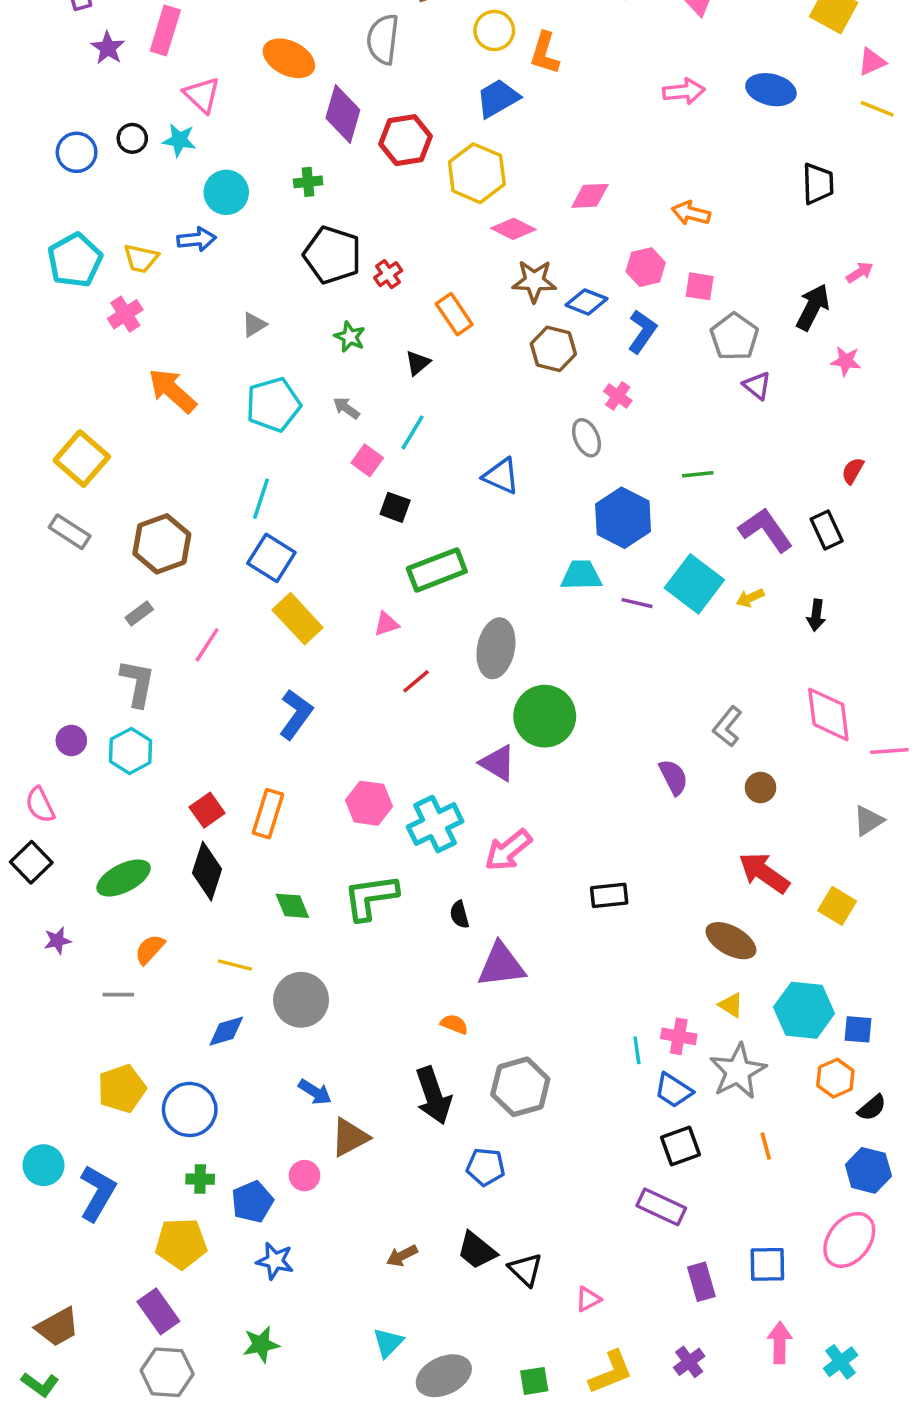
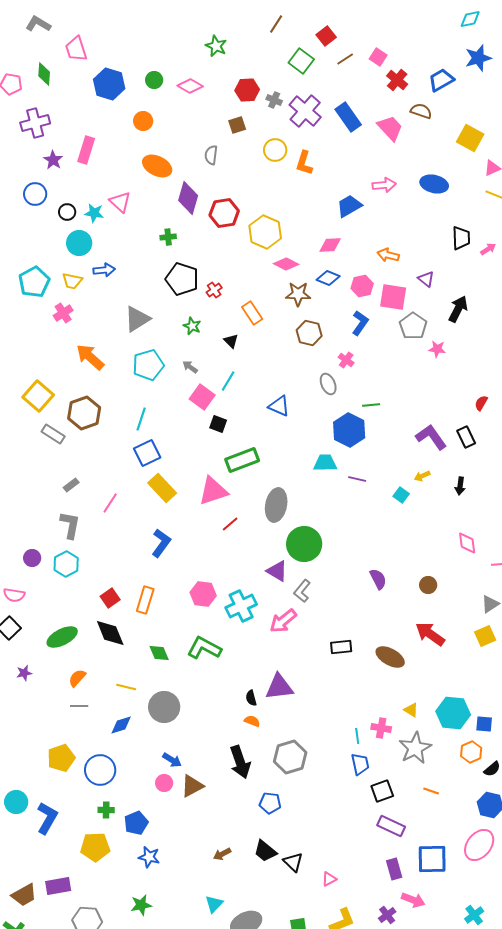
gray semicircle: (383, 39) -> (211, 155), size x0.7
pink triangle: (202, 95) -> (120, 202), moved
blue trapezoid: (498, 98) -> (349, 206), moved
blue circle: (77, 152) -> (35, 194), moved
cyan circle: (226, 192) -> (79, 243), moved
pink arrow: (860, 272) -> (488, 249), moved
pink square: (700, 286) -> (393, 297), size x1.6
blue diamond: (586, 302) -> (328, 278), moved
gray triangle: (254, 325) -> (137, 319), size x1.8
pink star: (846, 361) -> (437, 349), moved
black triangle: (418, 363) -> (231, 341), turned -35
purple triangle: (757, 385) -> (426, 279), moved
pink square: (367, 460) -> (202, 397), size x1.4
green line: (698, 474) -> (371, 405), moved
gray rectangle: (70, 532) -> (53, 434), moved
brown hexagon: (162, 544) -> (84, 413), moved
blue square: (271, 558) -> (147, 453), turned 32
cyan square: (694, 584) -> (401, 495), moved, size x0.5
pink triangle: (386, 624) -> (213, 491), size x2.0
pink diamond: (828, 714) -> (467, 543), size x0.7
gray L-shape: (727, 727) -> (302, 591), moved
pink semicircle: (40, 805) -> (14, 595), turned -55
black diamond: (207, 871) -> (110, 633), turned -40
green L-shape: (371, 897) -> (204, 648), turned 36
yellow square: (837, 906) -> (485, 636), moved, turned 35
black semicircle: (459, 915) -> (251, 698), moved
brown ellipse: (731, 941) -> (390, 657), moved
gray line: (118, 995) -> (79, 706), moved
blue trapezoid: (673, 1090) -> (360, 764), moved, turned -135
orange line: (766, 1146) -> (431, 791), turned -56
pink circle: (305, 1176) -> (164, 783), moved
purple rectangle: (661, 1207) -> (391, 826), moved
blue square: (767, 1264) -> (432, 859), size x1.4
purple rectangle: (158, 1311) -> (58, 886), moved, turned -65
pink arrow: (780, 1343) -> (413, 900), moved, turned 110

